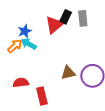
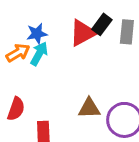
cyan arrow: (29, 44) -> (39, 54), turned 77
red semicircle: (21, 83) -> (16, 109), turned 105

